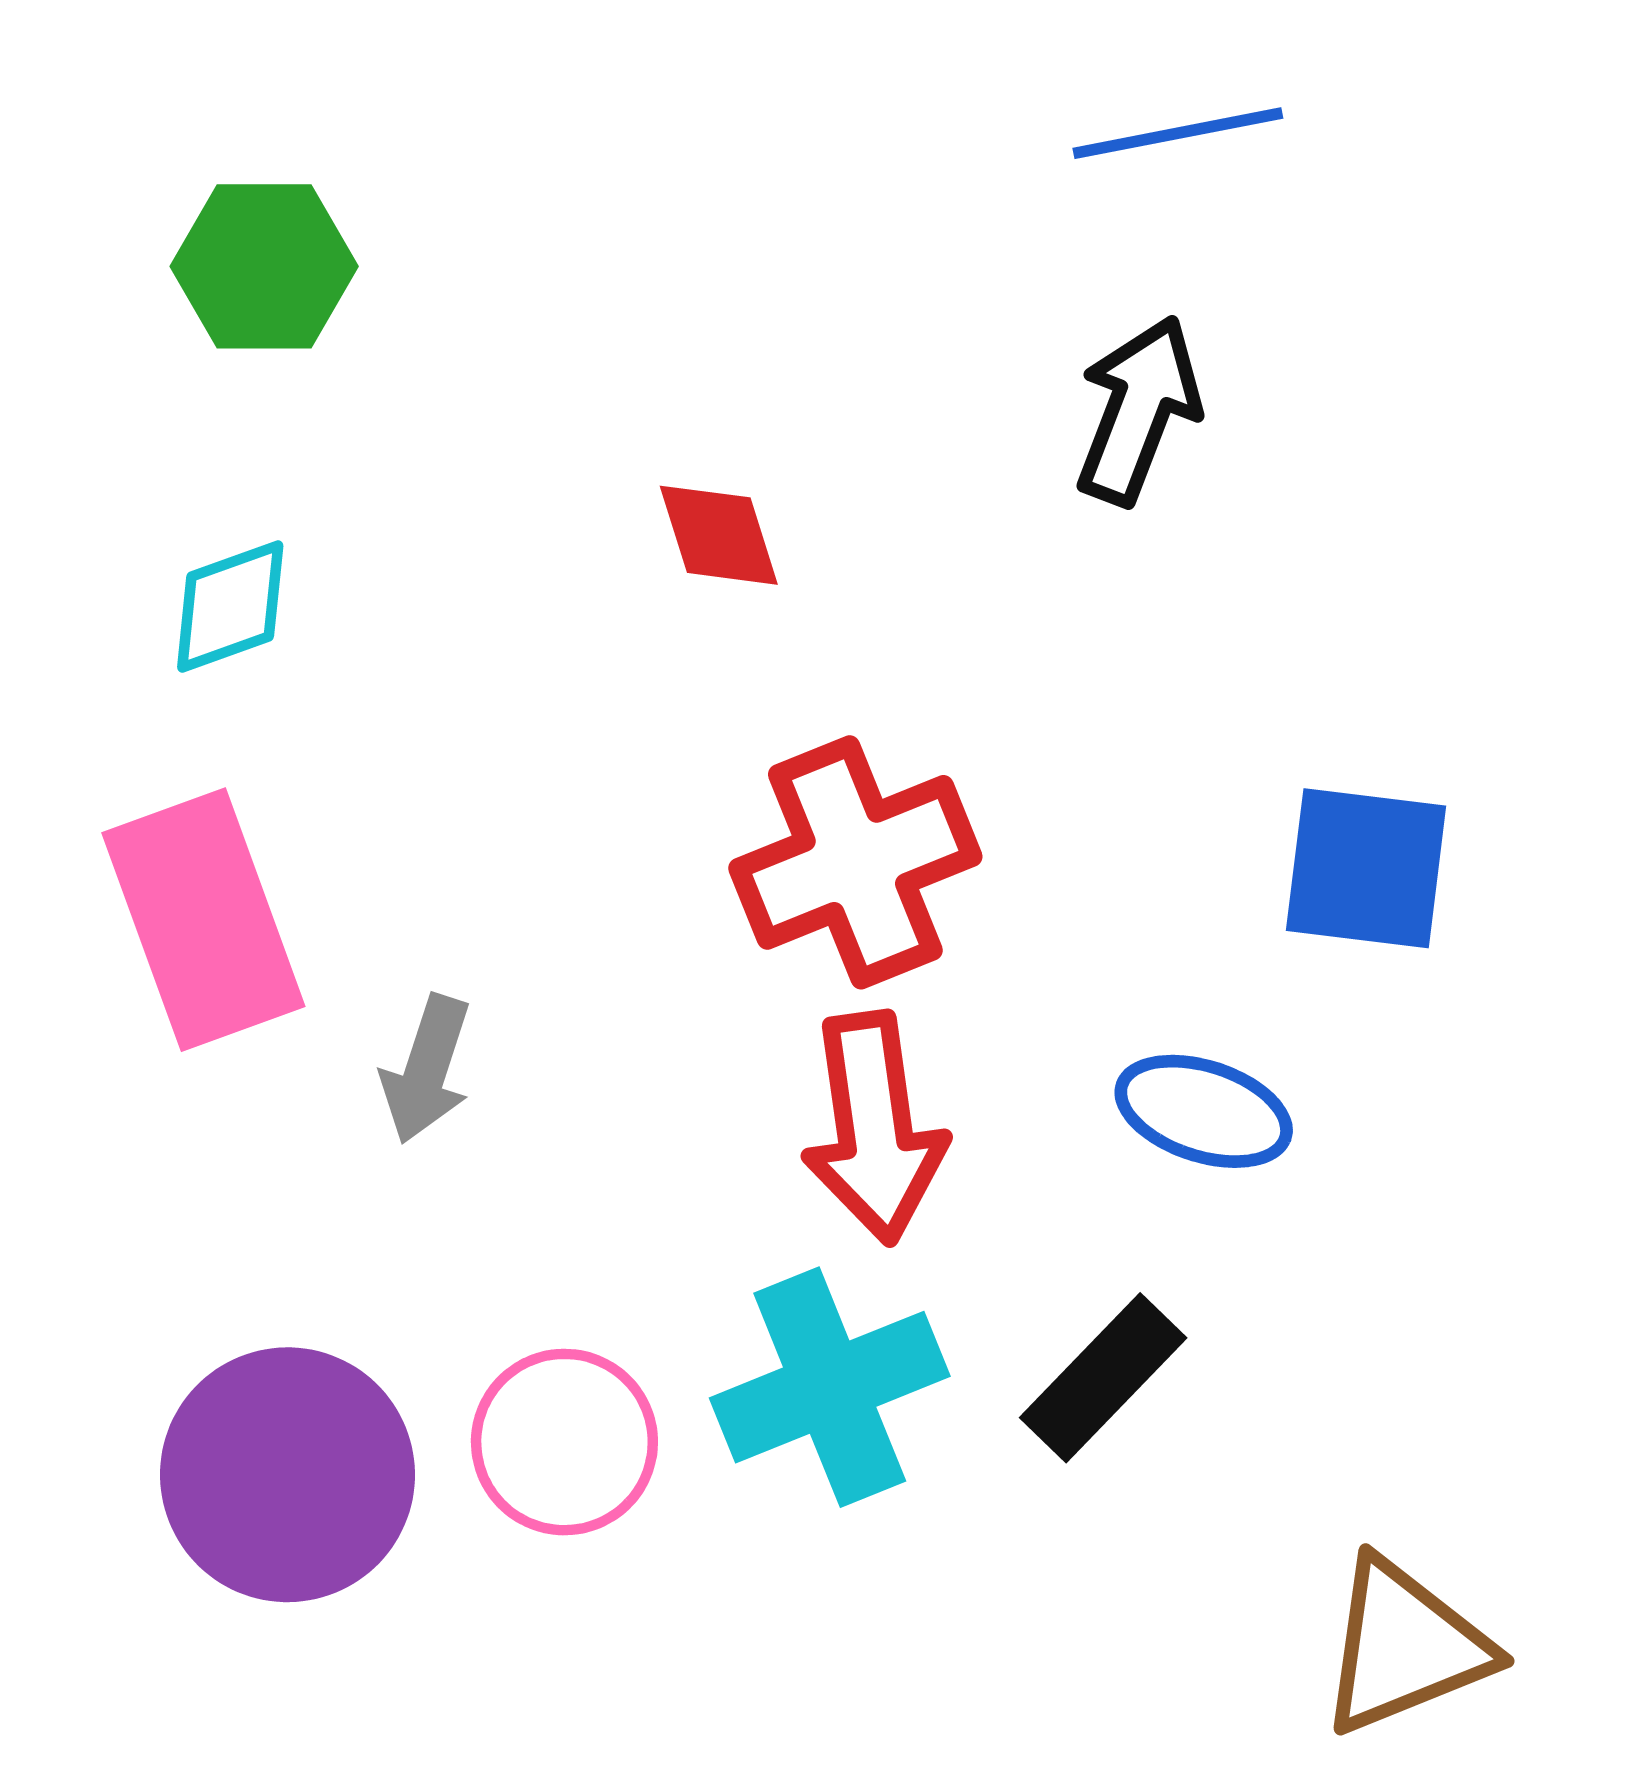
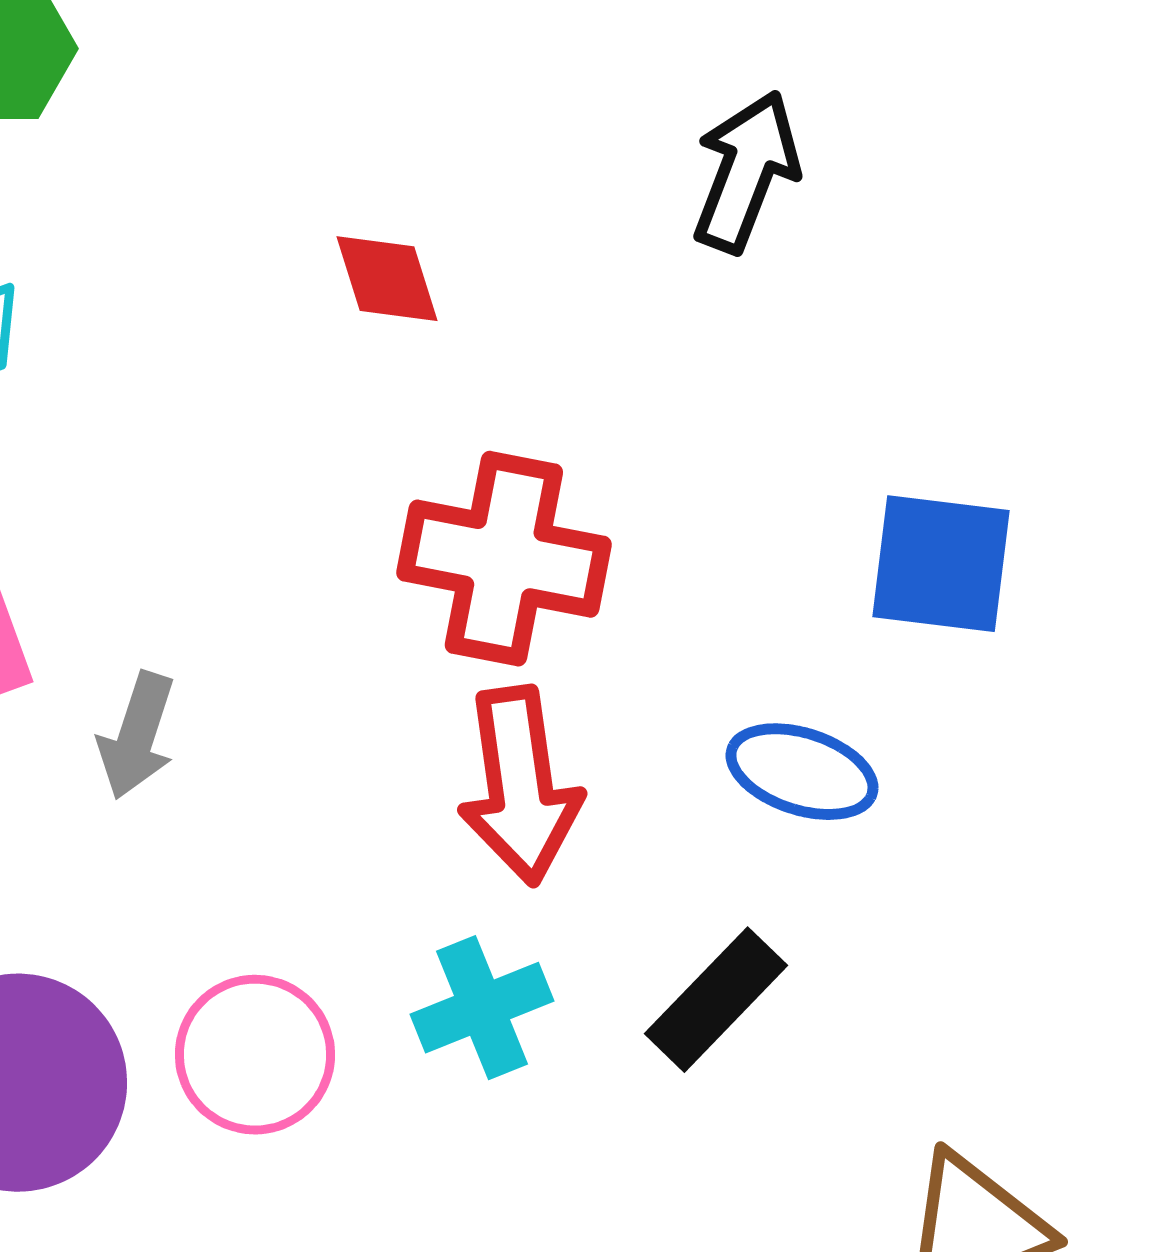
red cross: (855, 862) -> (504, 559), turned 33
cyan cross: (830, 1387) -> (482, 1008), size x0.7

